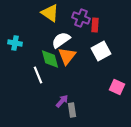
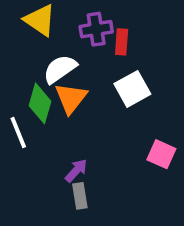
purple cross: (81, 18) -> (96, 29), turned -30
green diamond: (50, 59) -> (40, 103), turned 30
purple arrow: (62, 101) -> (76, 171), moved

